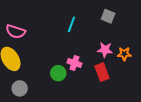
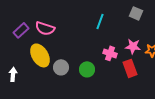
pink cross: (75, 63) -> (110, 53), moved
gray circle: (20, 88) -> (61, 67), moved

